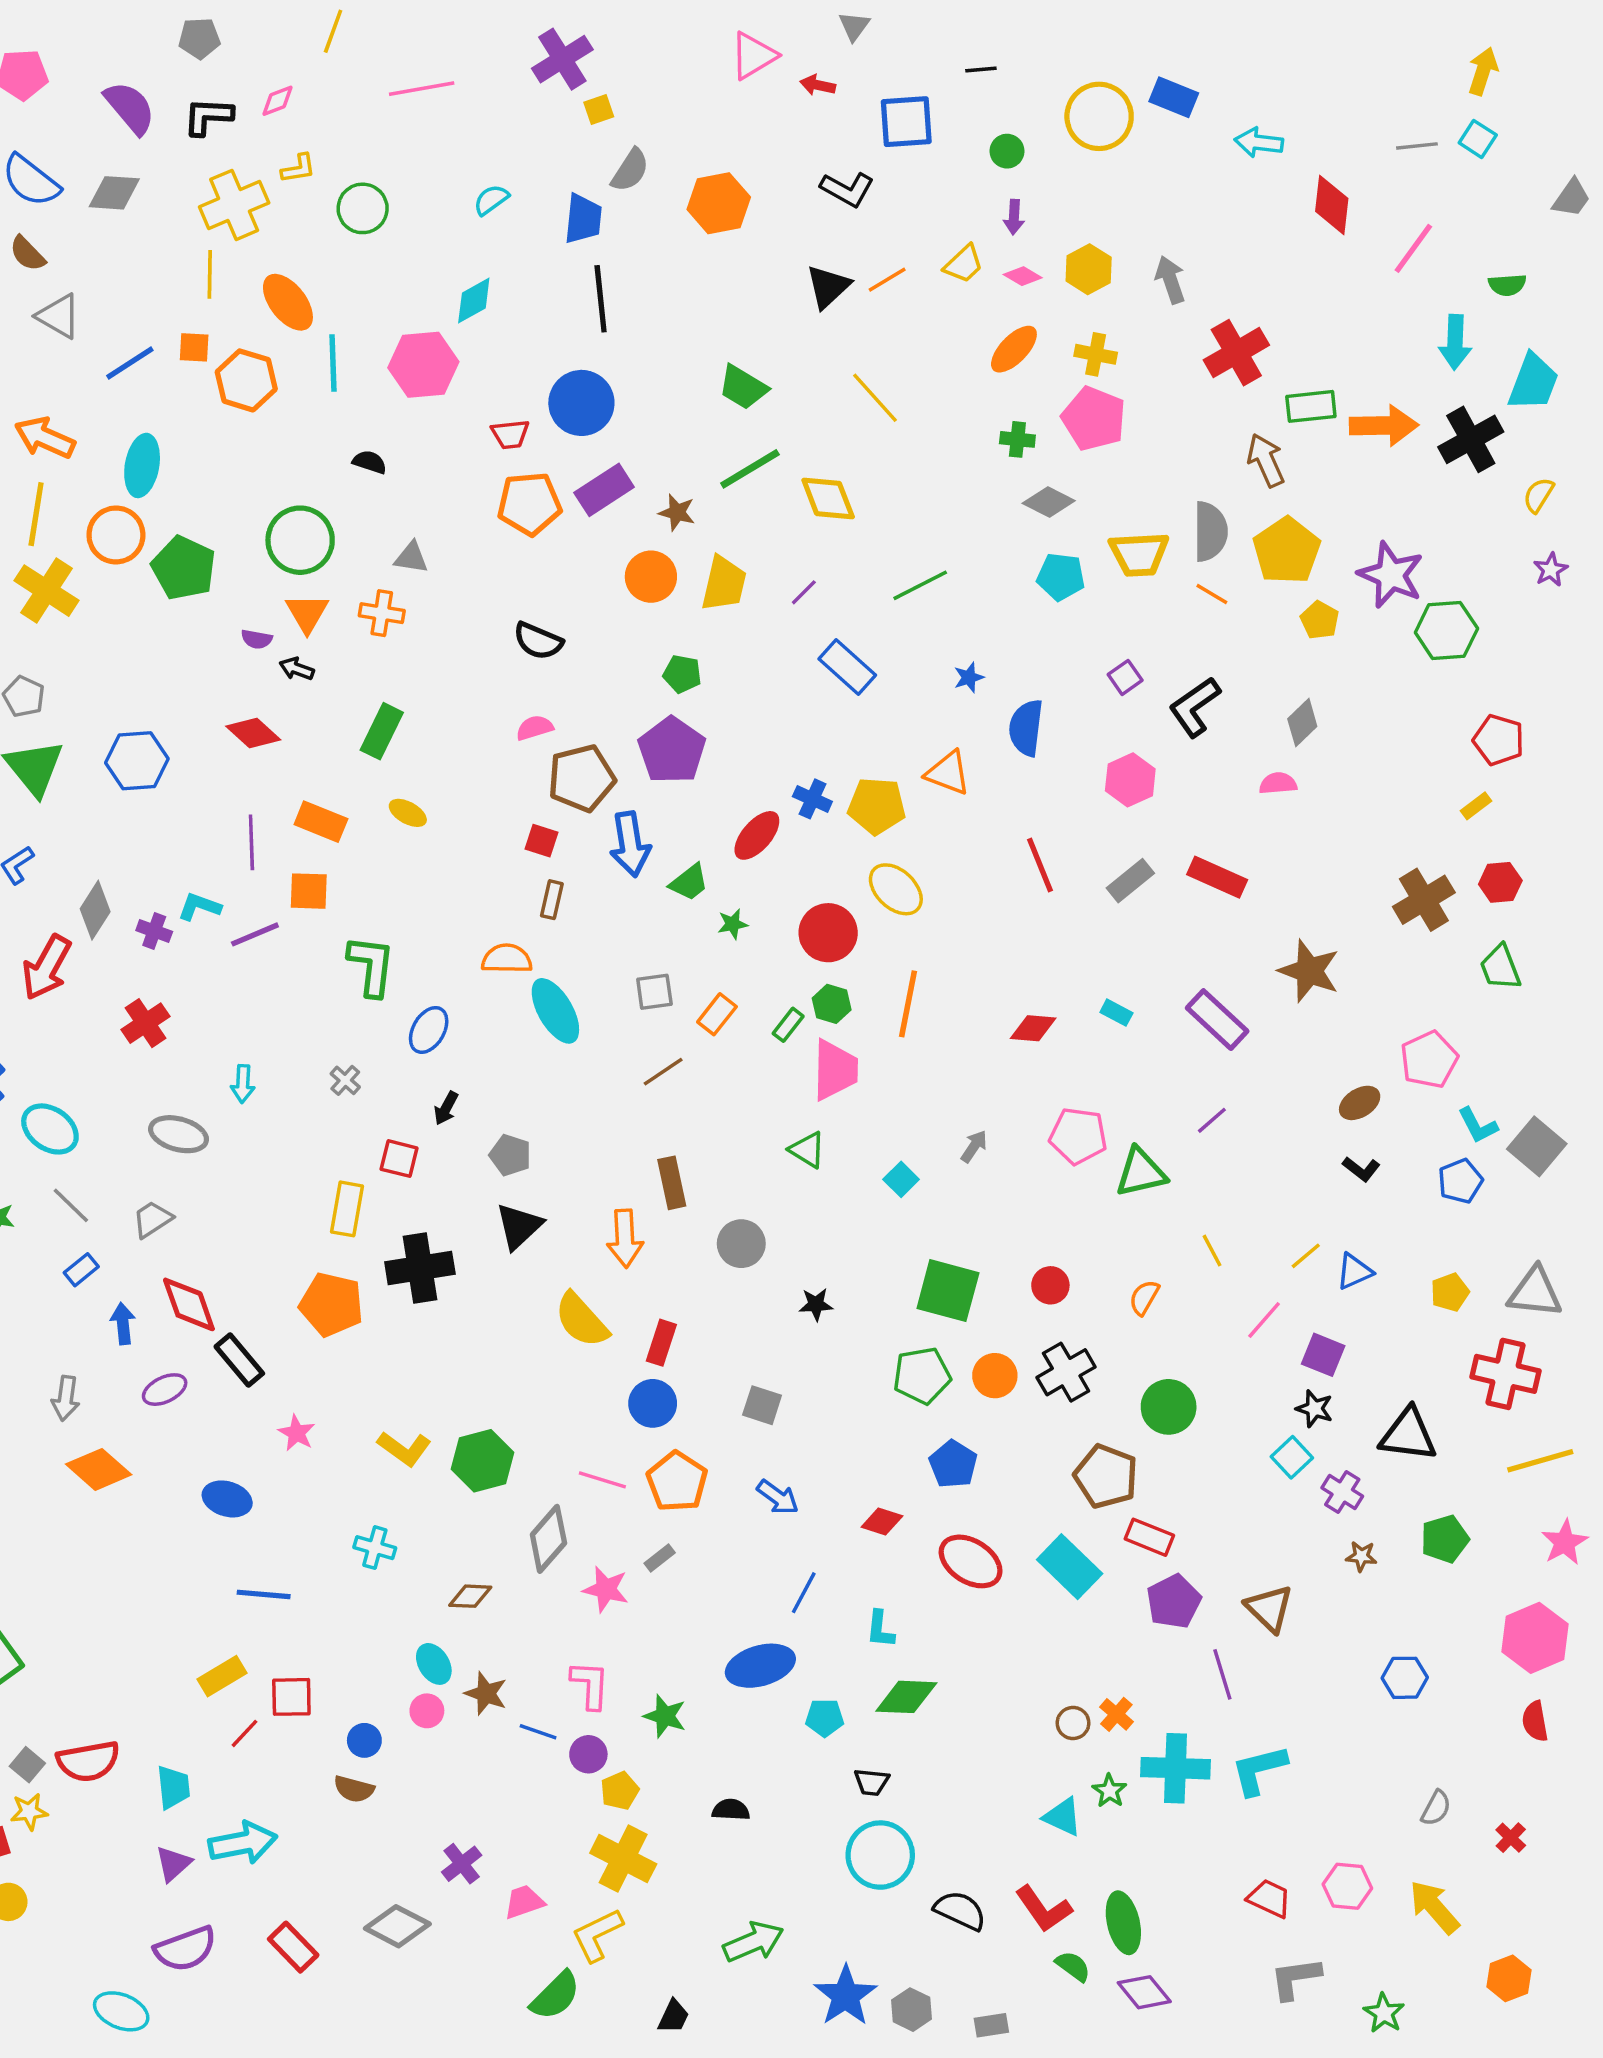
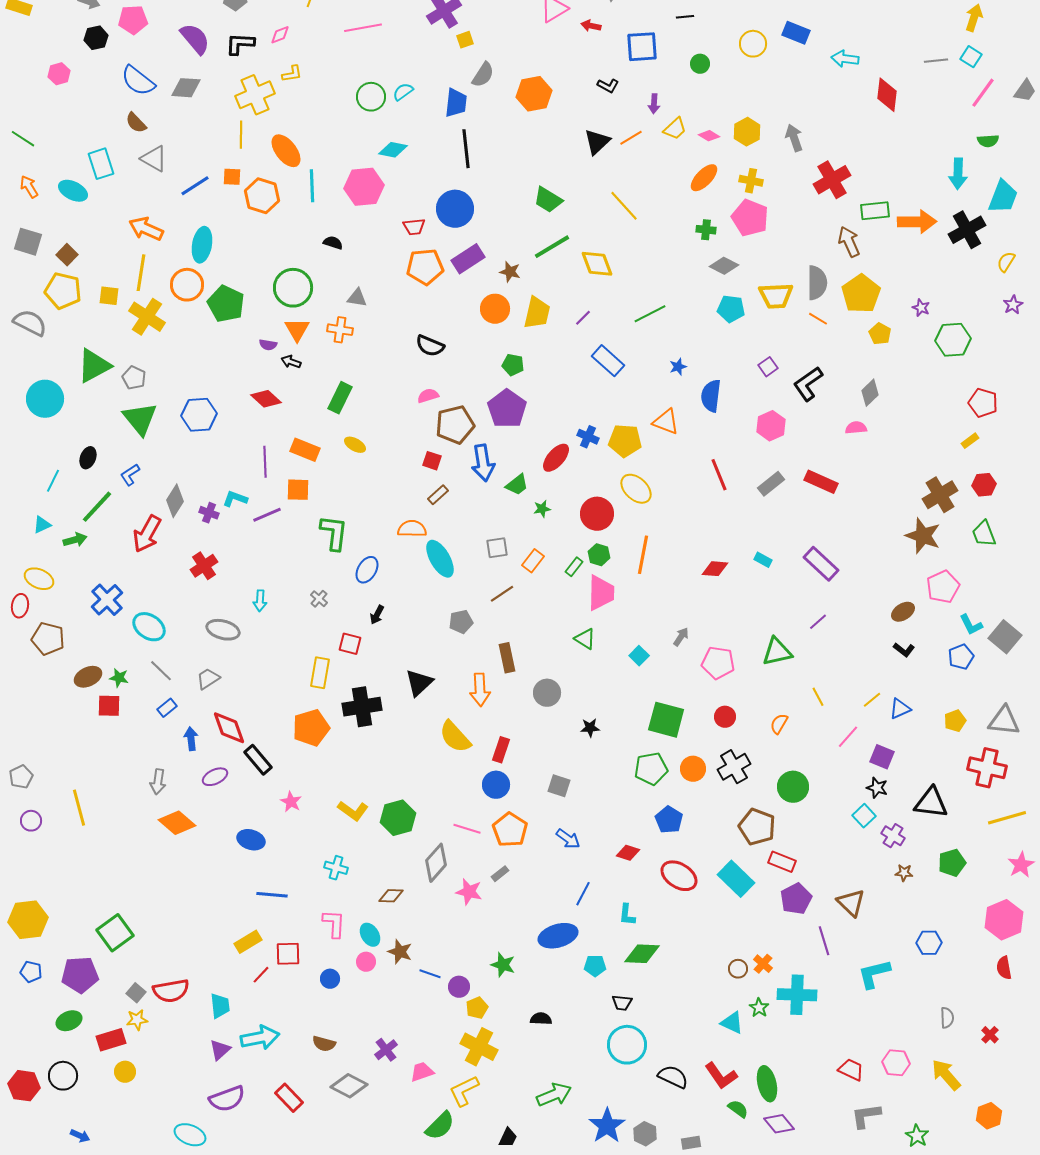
yellow circle: (1099, 116) -> (753, 44), size x0.7
black L-shape: (847, 189) -> (608, 86), size x0.7
green circle: (363, 208) -> (371, 97), moved
purple arrow: (1014, 217) -> (654, 104), moved
pink line: (1413, 248) -> (983, 93), moved
cyan diamond: (474, 300) -> (393, 150), turned 40
purple star: (1391, 575) -> (921, 308), size x0.5
brown rectangle: (552, 900) -> (438, 495), turned 35
brown star: (1309, 971) -> (923, 536), moved
pink pentagon: (1078, 1136) -> (718, 663), moved
gray pentagon: (510, 1155) -> (461, 622), moved, turned -30
orange pentagon: (331, 1304) -> (311, 728), turned -30
pink L-shape: (590, 1685) -> (334, 924), moved
cyan L-shape: (1259, 1770) -> (874, 974), moved
brown semicircle: (354, 1789) -> (324, 1044), moved
gray semicircle: (1436, 1808) -> (947, 1018), turned -30

